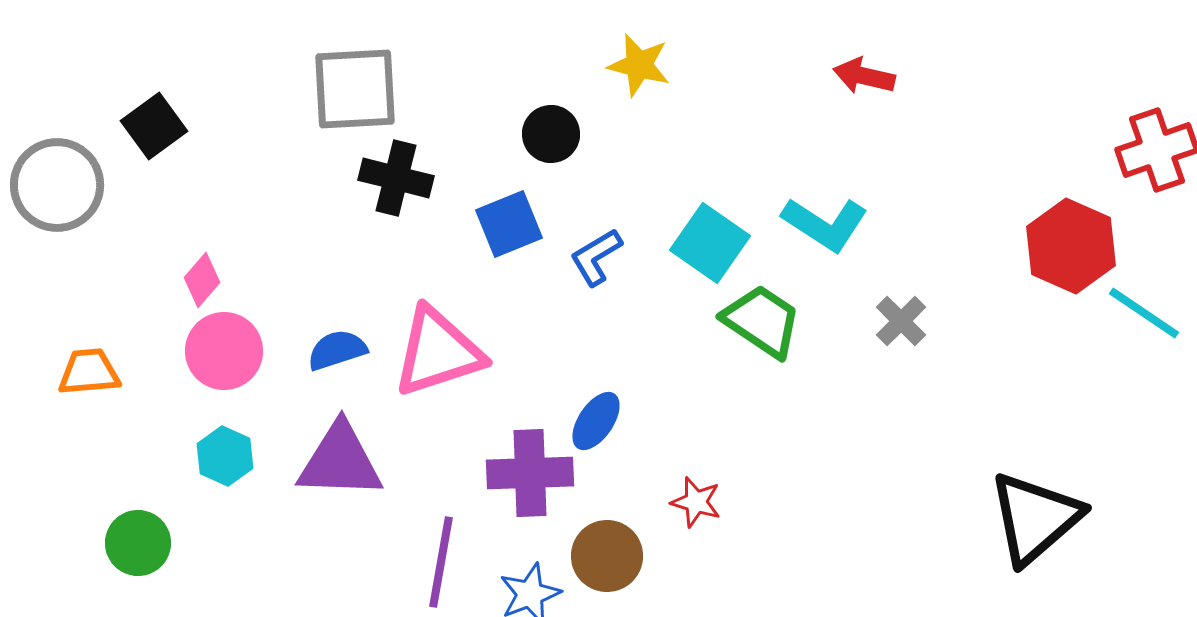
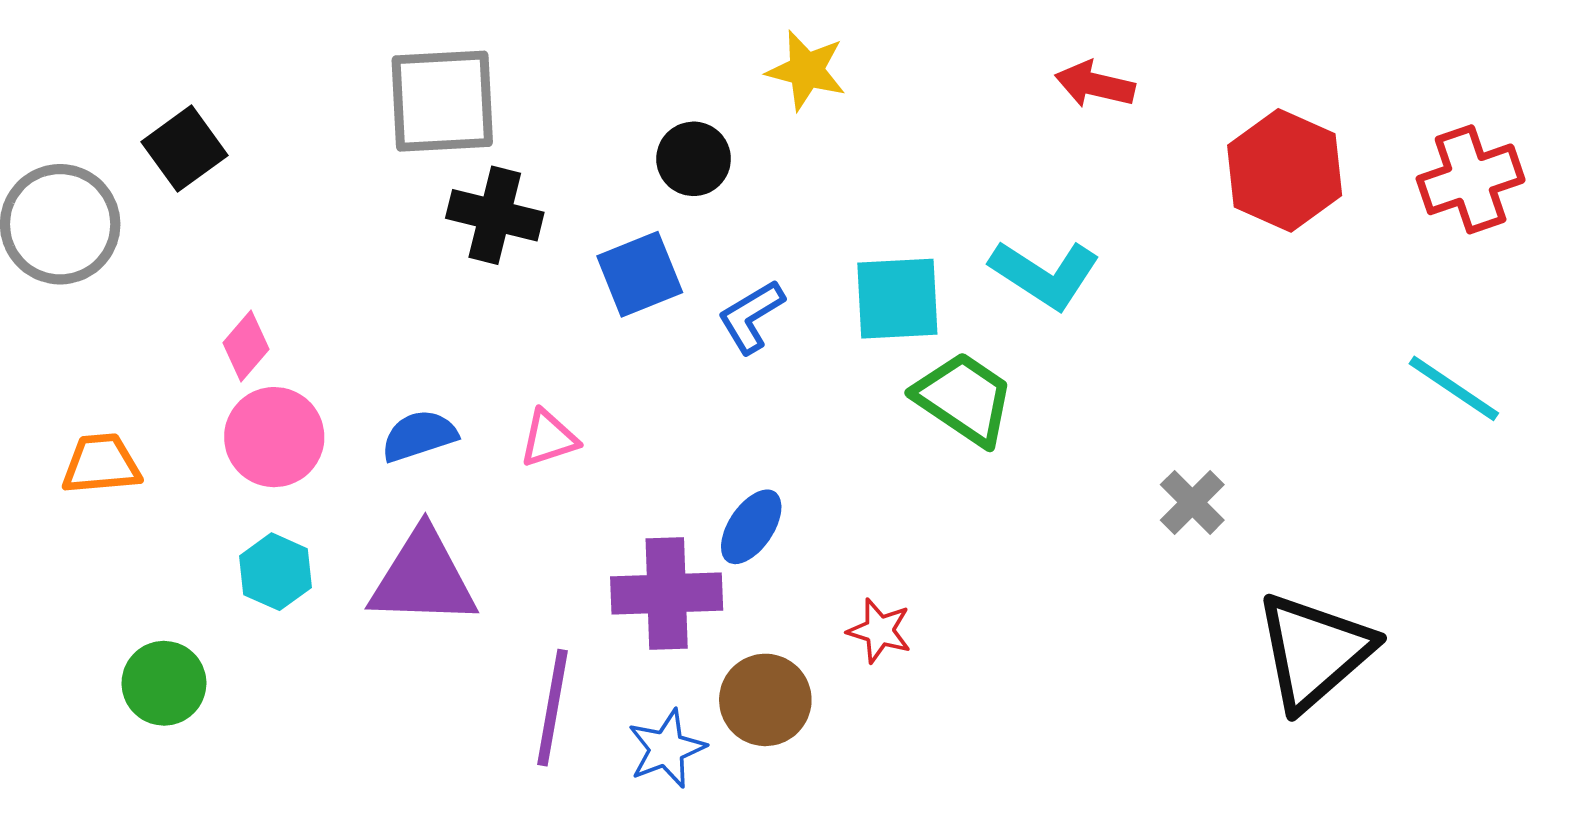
cyan square: (710, 243) -> (897, 299), turned -38
red hexagon: (1071, 246) -> (1285, 170), moved
gray cross: (901, 321) -> (1192, 502), moved
pink triangle: (438, 352) -> (549, 438), size x0.5

